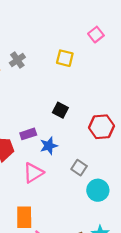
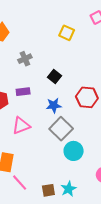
gray cross: (17, 60) -> (25, 59), moved
blue star: (49, 146) -> (54, 105), moved
gray square: (79, 168) -> (61, 129), size x1.6

